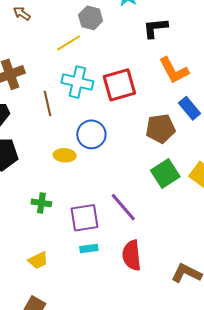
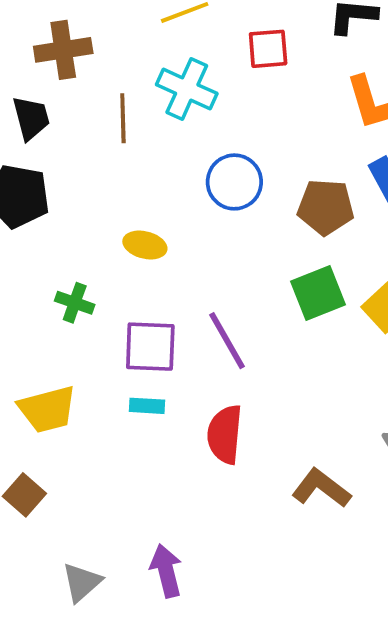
red square: (119, 85) -> (268, 49), moved, size x0.7
blue circle: (91, 134) -> (234, 182), moved
yellow ellipse: (65, 155) -> (145, 245), moved
yellow trapezoid: (38, 260) -> (47, 409), size x1.5

